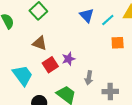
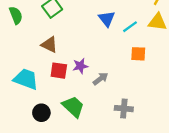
red square: (50, 65) -> (59, 71), turned 35
cyan trapezoid: (23, 75) -> (26, 79), turned -40
gray arrow: (89, 78) -> (101, 79), moved, turned -144

